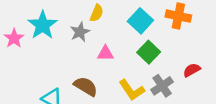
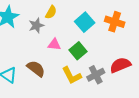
green square: (149, 52) -> (78, 51), moved
red semicircle: (192, 70) -> (120, 65), size x1.5

